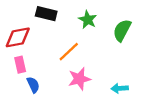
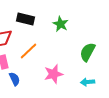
green semicircle: (122, 30) -> (88, 52), moved
orange line: (69, 52) -> (28, 51), moved

